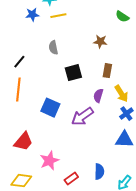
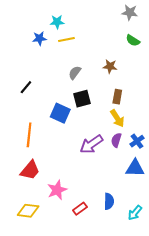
gray semicircle: (53, 48) -> (75, 73), moved, turned 48
orange line: (18, 90) -> (29, 135), moved
yellow arrow: (121, 94) -> (117, 118), moved
purple semicircle: (98, 96) -> (116, 140), moved
blue square: (50, 108) -> (60, 113), moved

